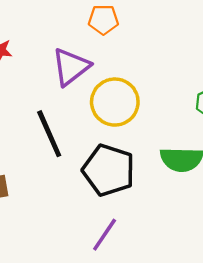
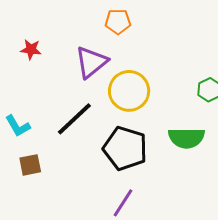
black line: (49, 134) -> (74, 119), turned 72

